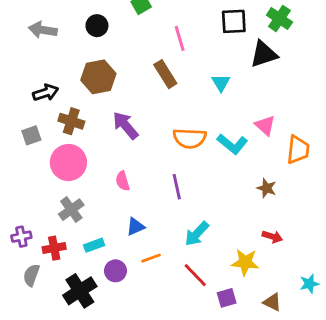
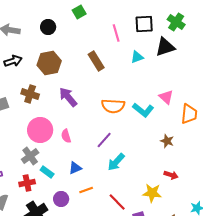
pink line: (180, 38) -> (116, 33), moved
cyan triangle: (221, 83) -> (137, 57), moved, turned 40
black arrow: (46, 93) -> (13, 61), moved
pink circle: (68, 162) -> (40, 130), moved
purple line: (177, 187) -> (104, 140), turned 54
cyan arrow: (197, 234) -> (116, 162), moved
cyan rectangle: (94, 245) -> (47, 172), moved, turned 56
red cross: (54, 248) -> (27, 183), moved

